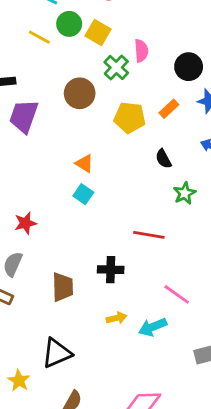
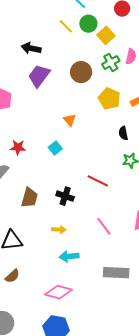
cyan square: (83, 194) -> (55, 148), moved
cyan arrow: (153, 327) -> (69, 256), moved

